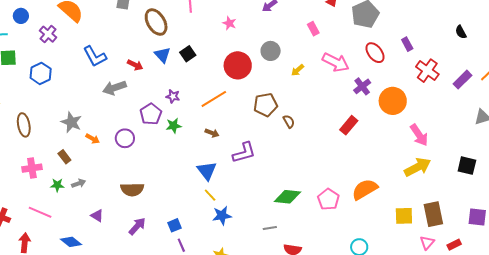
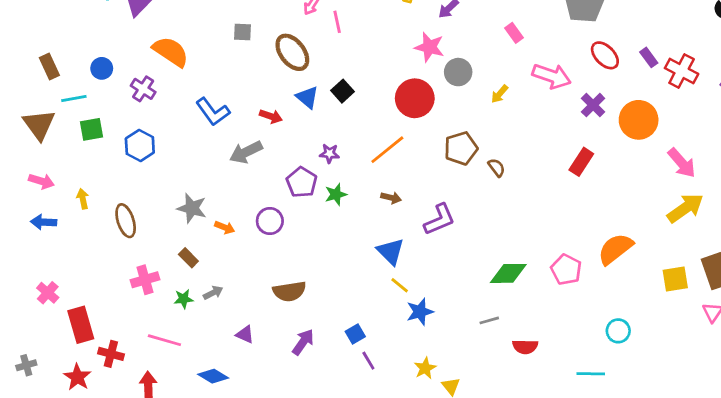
pink star: (229, 23) -> (429, 47), moved, size x1.5
purple rectangle: (407, 44) -> (649, 57), moved

